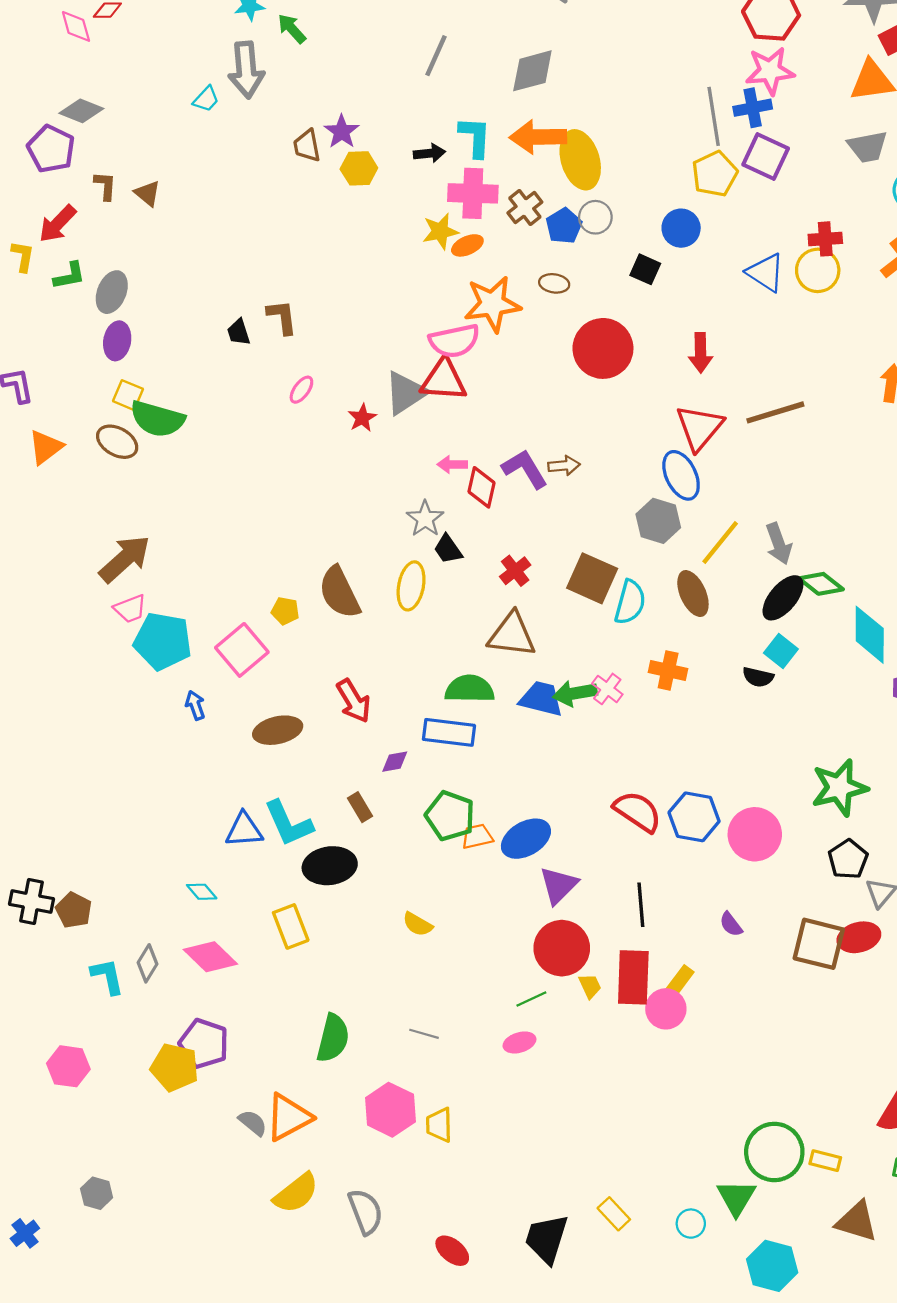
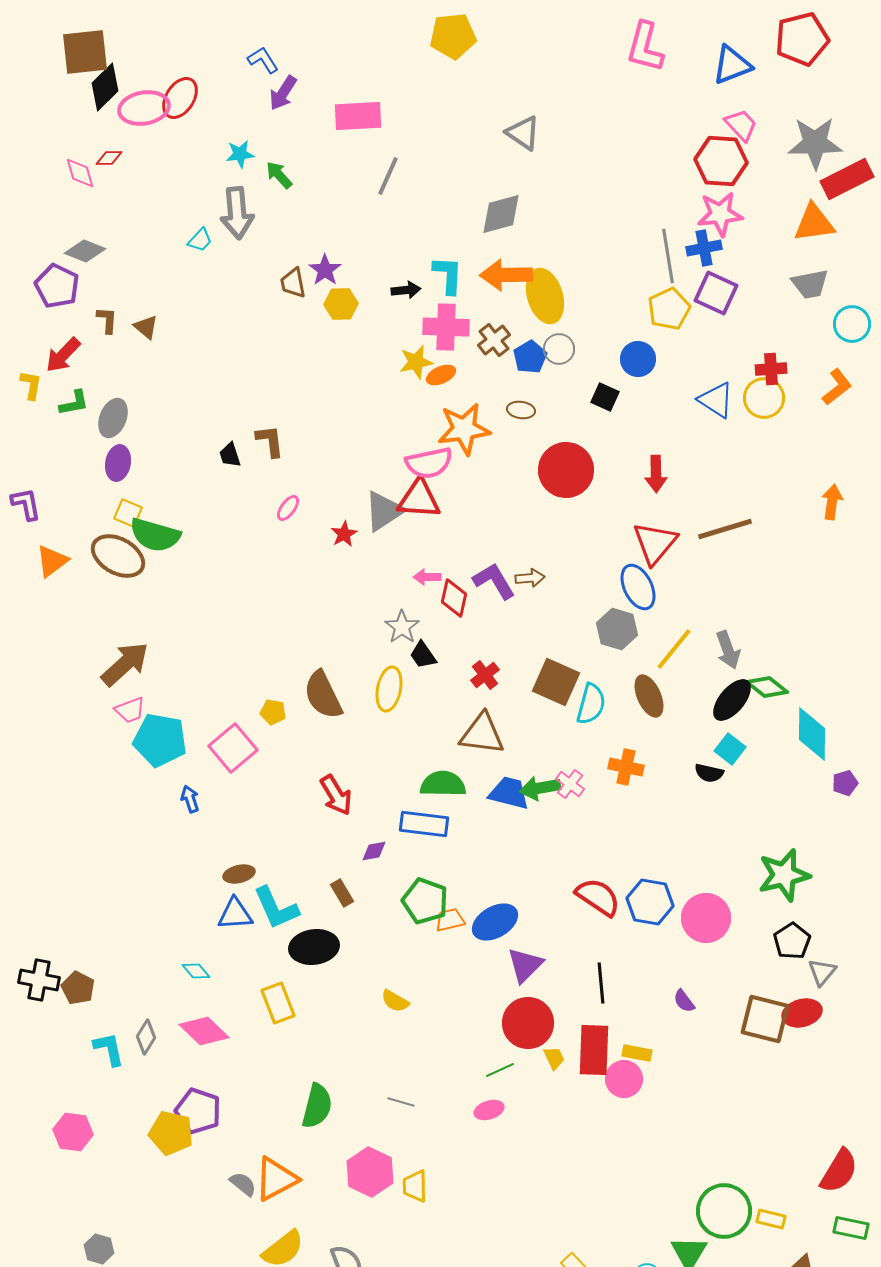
gray line: (436, 56) -> (388, 176), moved
brown ellipse: (117, 442) -> (118, 556), size x1.4
brown ellipse: (278, 730) -> (239, 874), moved, size x0.7
yellow rectangle: (680, 981) -> (637, 1053), turned 64

